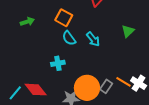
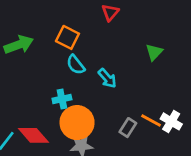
green arrow: (27, 22) -> (19, 45), size x1.5
cyan arrow: (93, 39) -> (107, 78), moved
orange circle: (87, 88) -> (77, 123), moved

